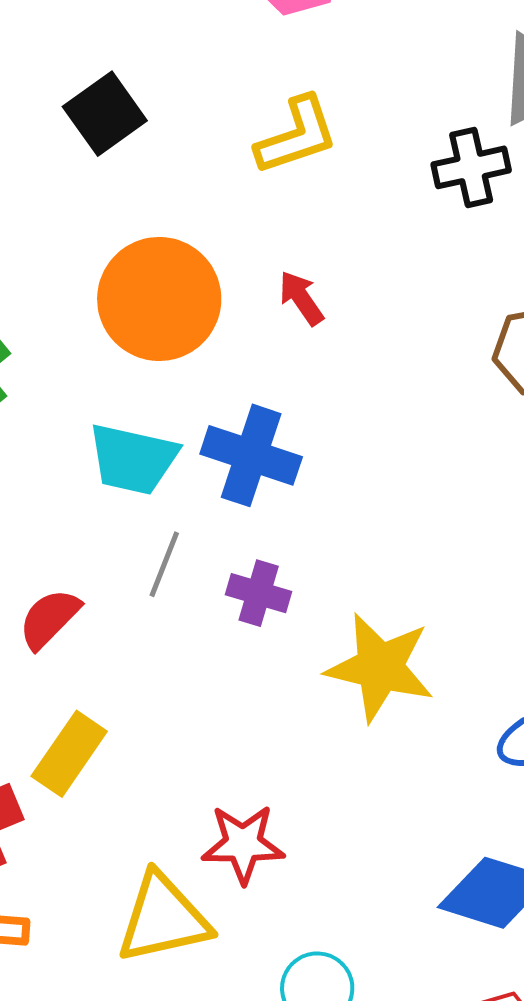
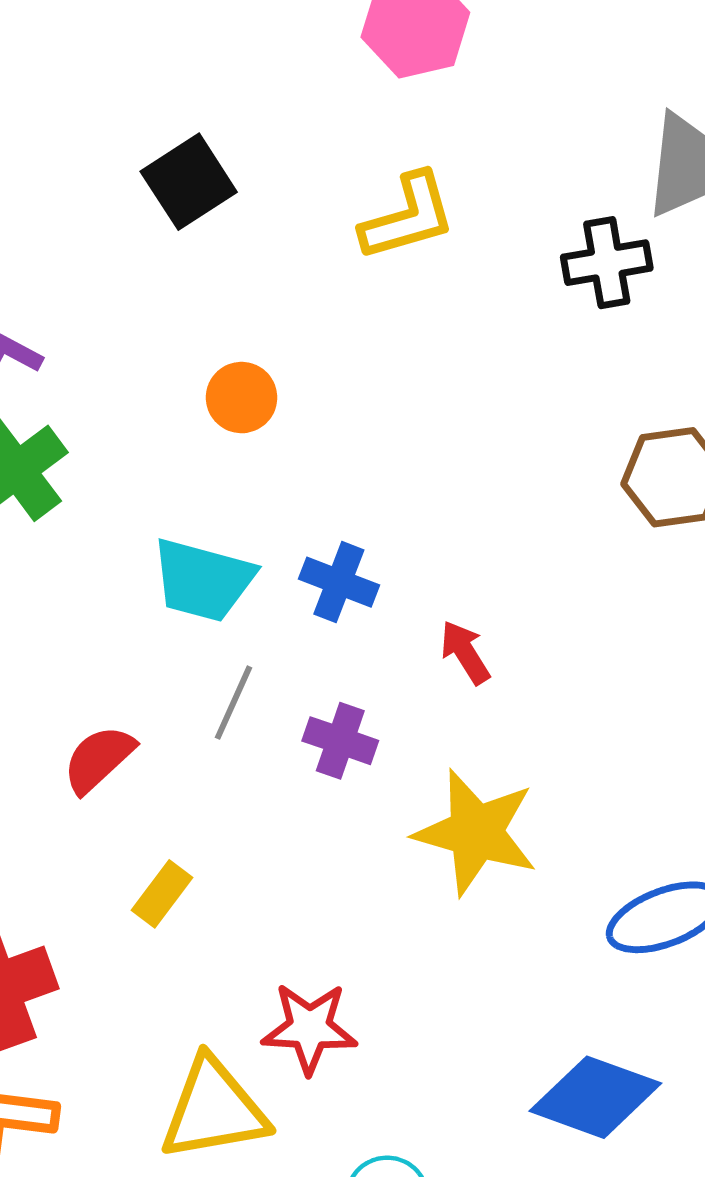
red arrow: (301, 298) -> (465, 652), moved
orange circle: (159, 299) -> (242, 398), size x0.5
blue cross: (251, 455) -> (339, 582), size x0.7
yellow rectangle: (69, 754) -> (162, 894), moved, size x0.7

